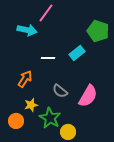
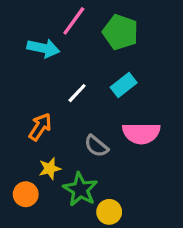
green pentagon: (98, 31) -> (120, 32), moved
white line: (48, 58) -> (77, 93), turned -48
pink semicircle: (88, 96) -> (141, 133), moved, turned 60

